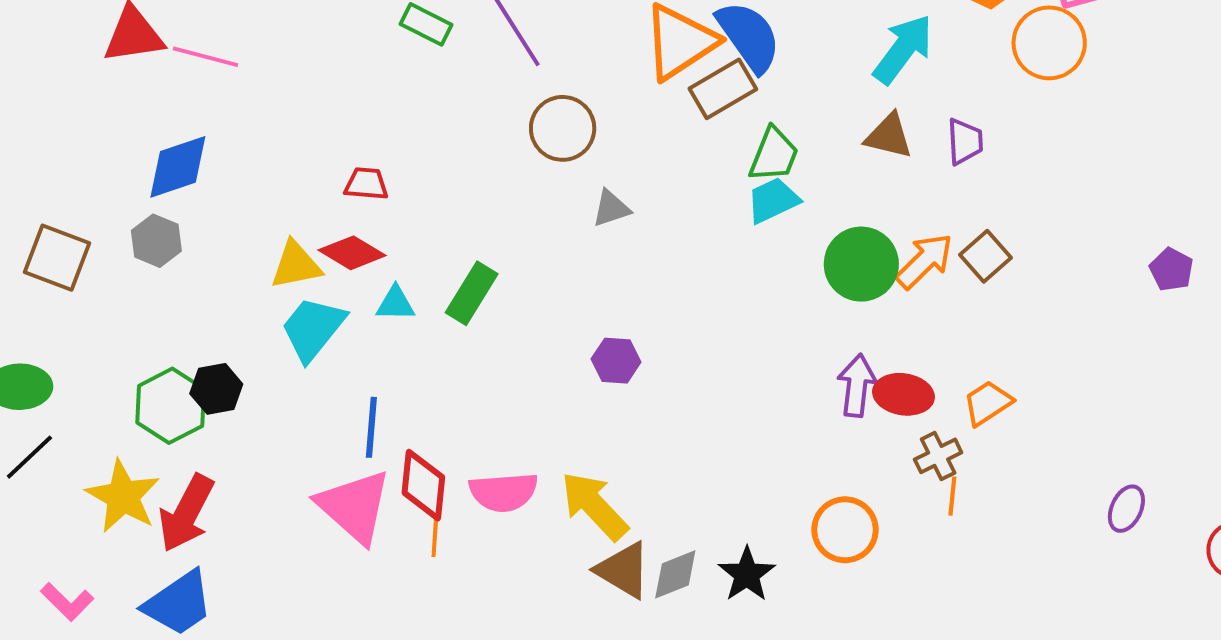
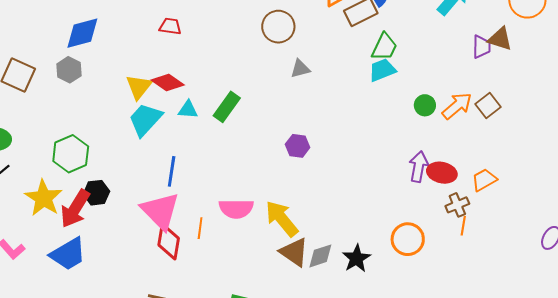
brown triangle: (889, 136) -> (500, 39), moved
red trapezoid: (366, 184) -> (170, 26), moved
green circle: (861, 264) -> (425, 105), size x0.6
yellow triangle: (296, 265) -> (139, 87), turned -44
black hexagon: (216, 389) -> (96, 193), moved
red diamond: (423, 485) -> (169, 242), moved

